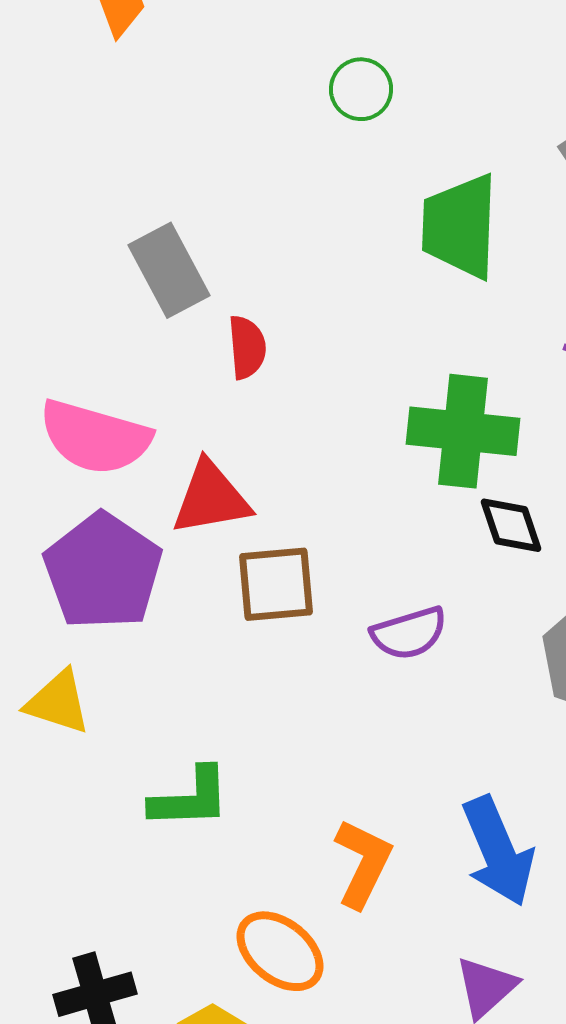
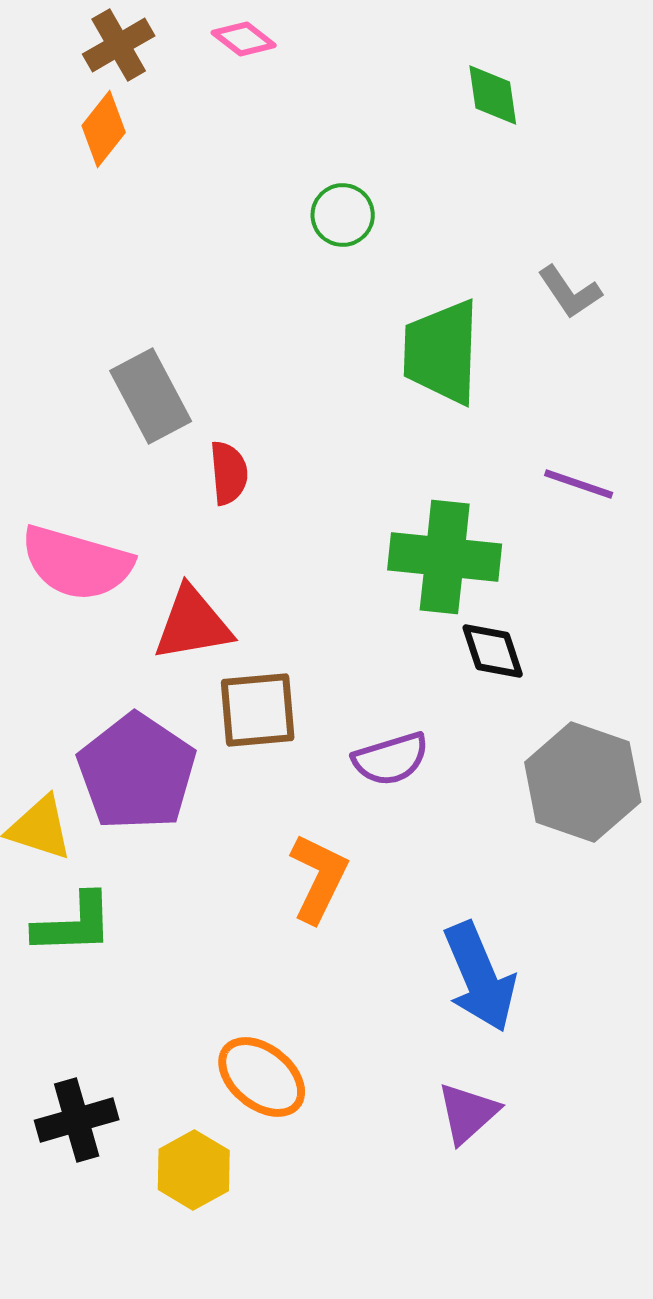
purple pentagon: (103, 571) -> (137, 772), moved
green L-shape: (190, 798) -> (74, 924), moved
orange L-shape: (363, 863) -> (319, 878), moved

